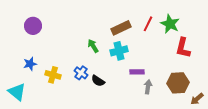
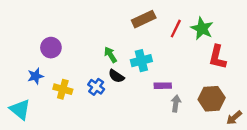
purple circle: (33, 26) -> (51, 48), moved
brown rectangle: (121, 28) -> (144, 19), moved
black semicircle: (98, 81) -> (116, 76), moved

